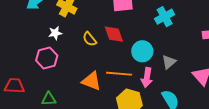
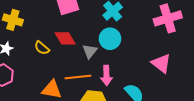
cyan circle: (142, 51) -> (110, 39), moved
gray triangle: (169, 62) -> (90, 51), moved

